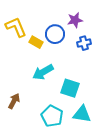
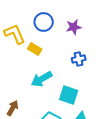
blue circle: (55, 34) -> (44, 22), moved
blue cross: (84, 43) -> (79, 59), moved

